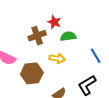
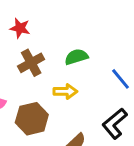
red star: (54, 22) -> (20, 28), moved

